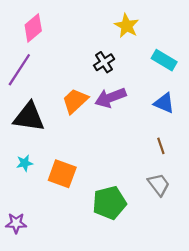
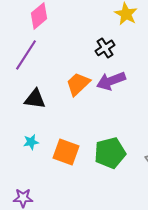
black triangle: (29, 117) -> (35, 99), size x0.7
green pentagon: (109, 203) -> (110, 153), moved

